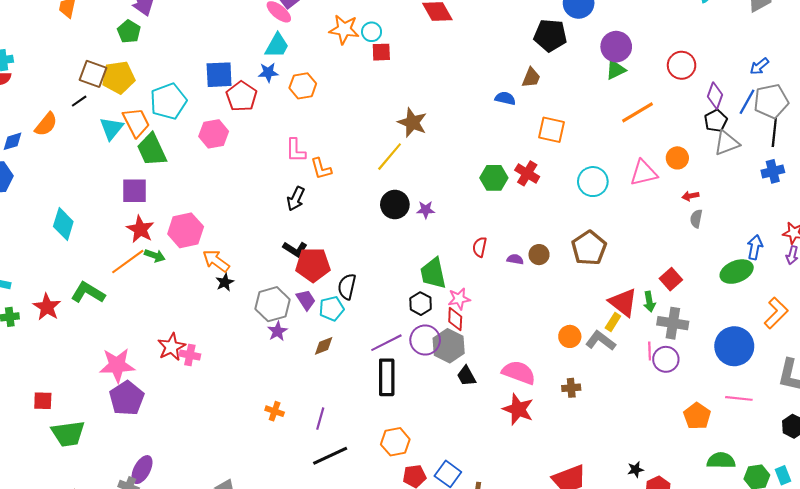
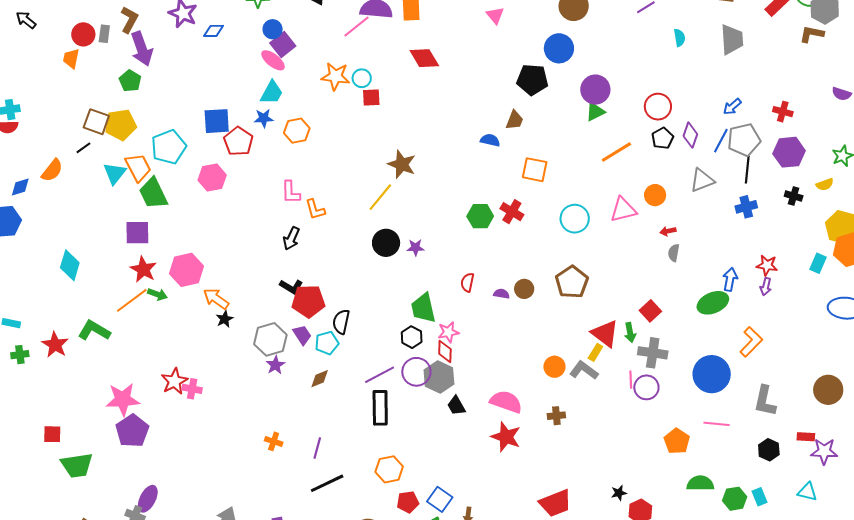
black pentagon: (716, 121) -> (663, 138), moved

